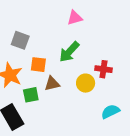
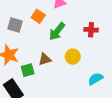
orange square: (38, 65) -> (38, 16), moved, turned 32
red cross: (103, 69) -> (91, 30), moved

